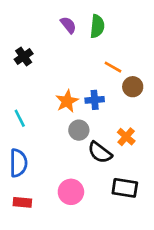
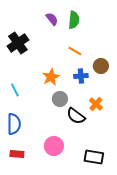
black cross: (24, 57) -> (18, 43), size x1.5
orange line: (113, 67) -> (75, 51), moved
blue cross: (95, 100) -> (81, 76), moved
black rectangle: (125, 188) -> (94, 157), moved

